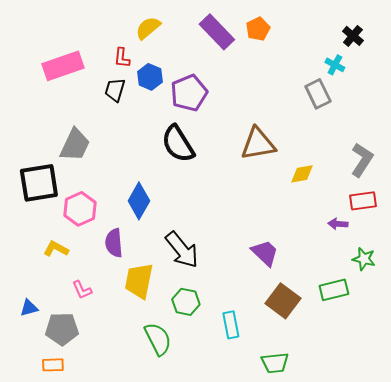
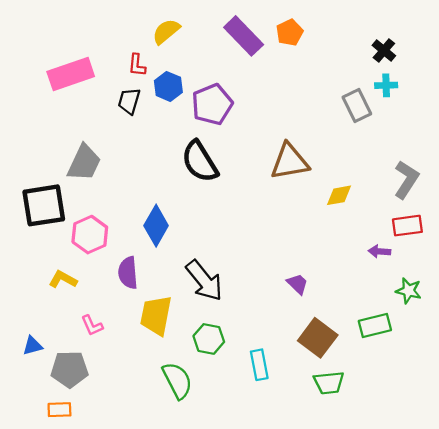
black cross: (353, 36) -> (384, 51), moved
cyan cross: (335, 65) -> (386, 85), moved, turned -30
purple trapezoid: (265, 253) -> (297, 284), size x0.7
green trapezoid: (275, 363) -> (329, 383), moved

